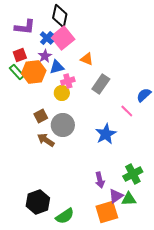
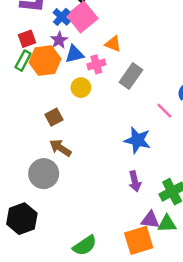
green rectangle: (17, 72) -> (23, 61), turned 70
pink cross: (68, 81) -> (96, 64), moved
gray circle: (63, 125) -> (44, 174), moved
blue star: (106, 134) -> (137, 140), turned -30
purple arrow: (100, 180) -> (135, 181), moved
purple triangle: (116, 196) -> (150, 220), turned 42
black hexagon: (38, 202) -> (22, 219), moved

